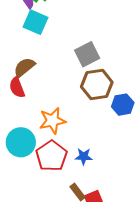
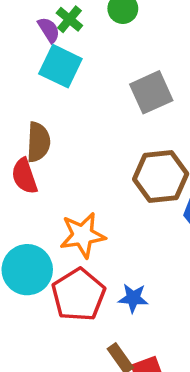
gray square: (87, 54) -> (151, 92), moved
brown semicircle: (24, 67) -> (38, 142), turned 130

